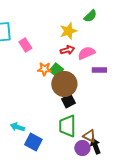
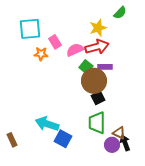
red arrow: (67, 50) -> (97, 47), size x1.6
pink semicircle: (86, 53) -> (75, 50), moved
orange star: (44, 69) -> (41, 54), moved
purple rectangle: (99, 70) -> (105, 67), moved
cyan arrow: (17, 127) -> (47, 124), size x1.6

